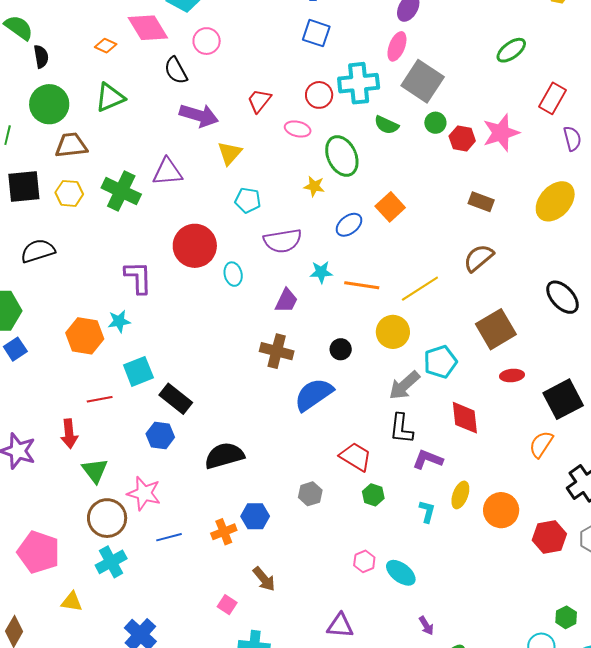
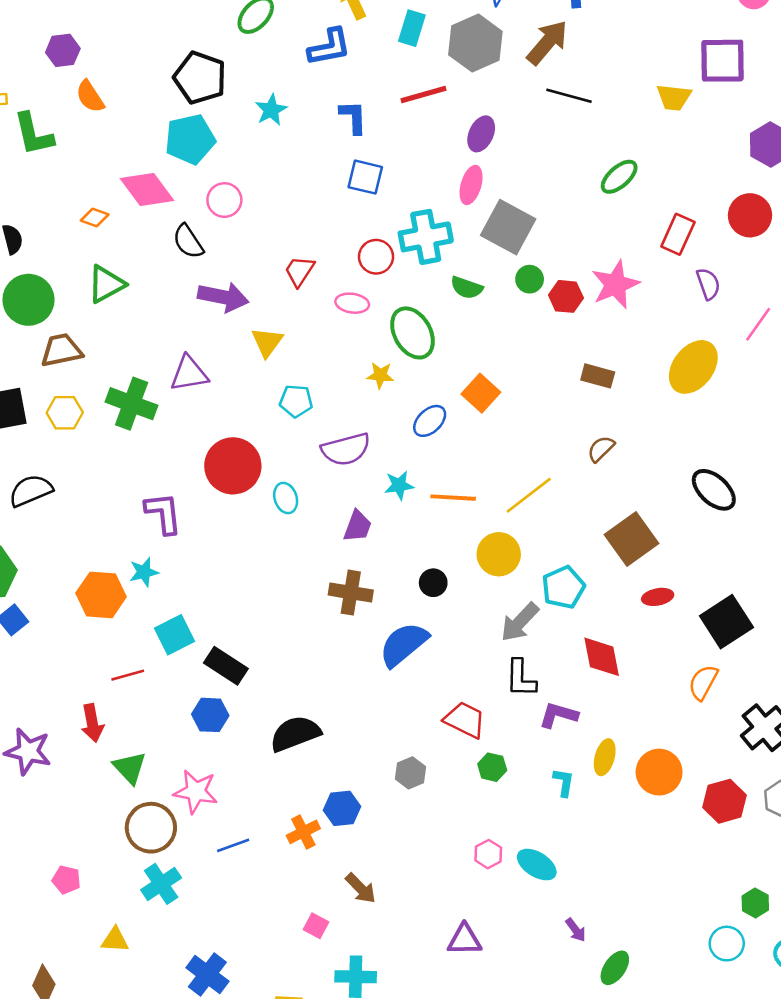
brown semicircle: (479, 258) -> (601, 449), size x0.7
pink pentagon: (39, 552) -> (66, 880), size x0.5

